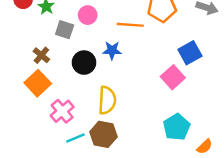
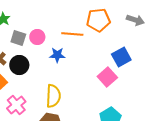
pink circle: (88, 15) -> (37, 37), moved
black circle: (84, 63) -> (19, 65), moved

